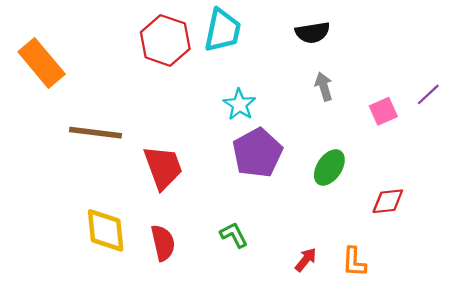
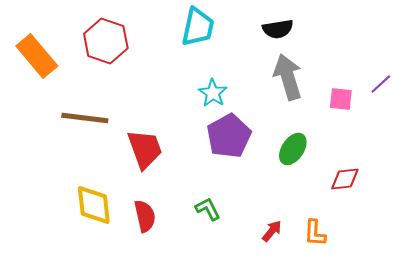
red hexagon: (165, 40) -> (106, 41), moved
gray arrow: (324, 87) -> (288, 77), size x1.8
pink square: (383, 111) -> (341, 99), turned 30

